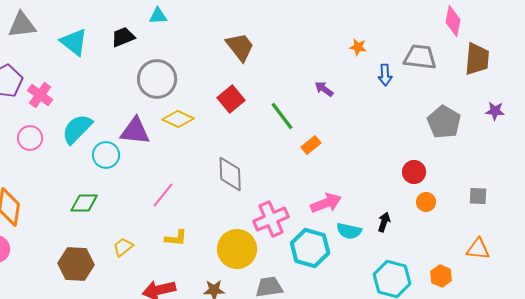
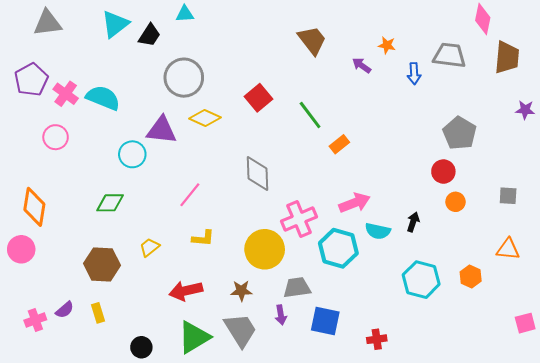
black trapezoid: (123, 37) -> (149, 35), turned 145
cyan triangle: (74, 42) -> (115, 24), moved, turned 44
brown trapezoid: (240, 47) -> (312, 40), moved
purple arrow: (324, 89) -> (362, 65), moved
gray pentagon: (444, 122) -> (460, 133), moved
cyan semicircle: (77, 129) -> (103, 98), moved, turned 68

